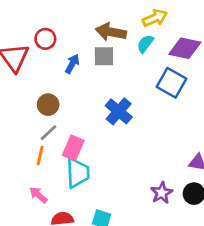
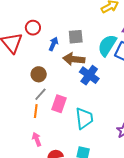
brown arrow: (111, 32) -> (74, 59), moved
cyan semicircle: (145, 44) -> (107, 45), moved, size x1.6
cyan trapezoid: (78, 173) -> (84, 118), moved
pink arrow: (38, 195) -> (37, 139), turned 32

